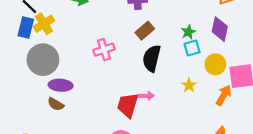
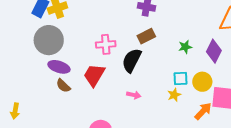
cyan square: (192, 48) -> (181, 79), moved
black semicircle: (152, 58) -> (132, 60), moved
brown semicircle: (56, 104) -> (63, 86), moved
red trapezoid: (128, 105) -> (94, 75), moved

